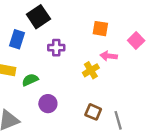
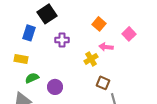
orange square: (100, 29) -> (99, 24), turned 32
green semicircle: (30, 80) -> (32, 78), moved
brown square: (93, 112) -> (103, 83), moved

